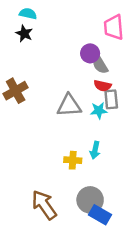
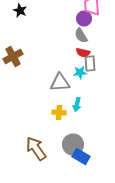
purple circle: (90, 53) -> (84, 18), moved
gray triangle: (69, 106) -> (60, 82), moved

